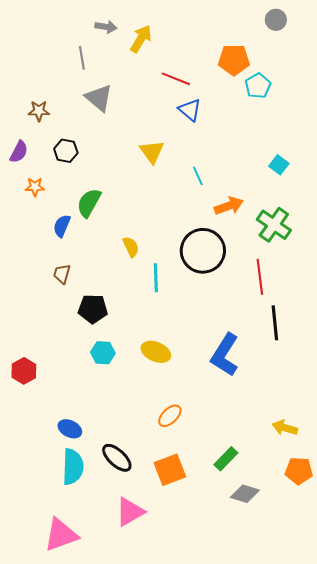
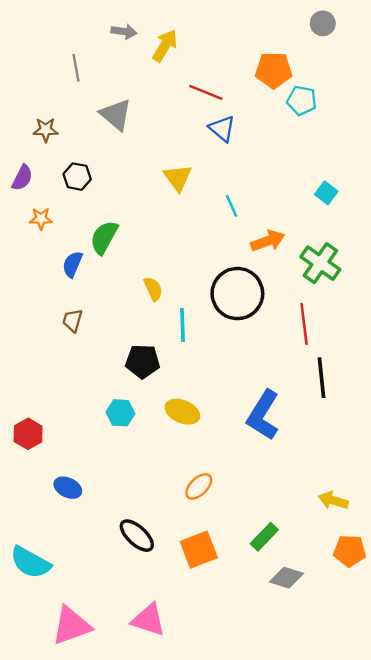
gray line: (82, 58) -> (76, 68), moved
cyan pentagon: (258, 86) -> (302, 101), turned -30
black pentagon: (93, 309) -> (143, 361), moved
blue ellipse: (70, 429) -> (68, 488), moved
cyan semicircle: (73, 467) -> (30, 562), moved, turned 117
pink triangle: (130, 512) -> (149, 620), moved, turned 48

